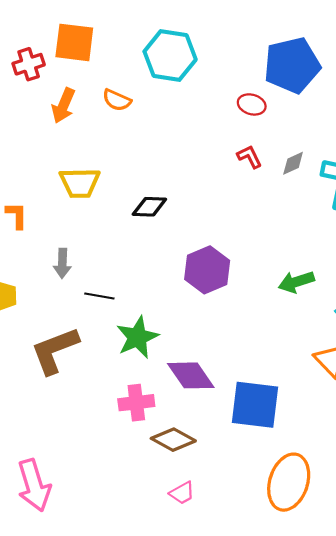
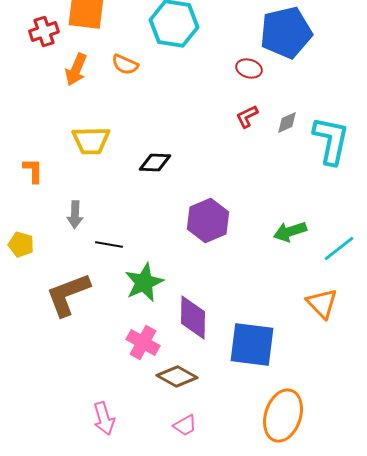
red L-shape: (250, 157) -> (247, 117), turned -90
purple diamond: (191, 375) -> (193, 318), turned 36
pink cross: (136, 403) -> (143, 343), turned 36
pink arrow: (34, 485) -> (104, 419), moved, size x0.7

